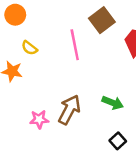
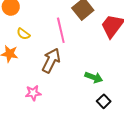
brown arrow: (69, 110) -> (51, 60), moved
black square: (118, 141) -> (104, 101), moved

